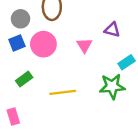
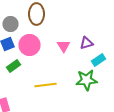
purple triangle: (112, 30) -> (86, 43), moved, turned -32
green rectangle: (24, 79) -> (14, 66), moved

